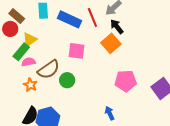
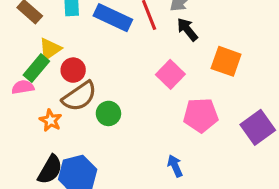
red circle: (10, 29) -> (73, 70), moved
orange square: (111, 43) -> (226, 61), moved, turned -30
pink square: (76, 51) -> (170, 74), moved, turned 36
pink semicircle: (28, 62) -> (23, 87), moved

